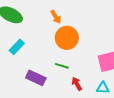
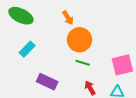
green line: (62, 66) -> (83, 63), moved

